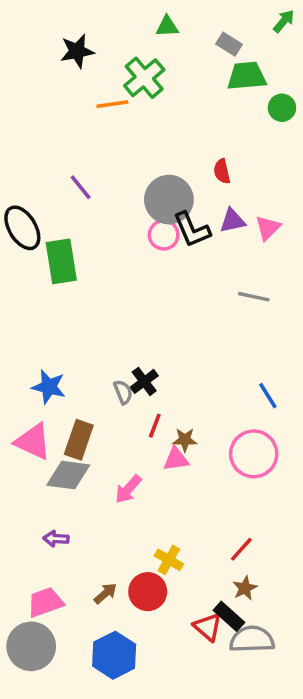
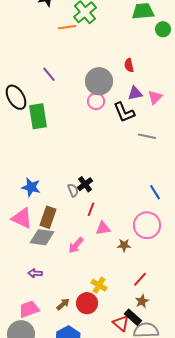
black L-shape: (192, 230) -> (124, 112), moved
brown star: (185, 440) -> (124, 245), moved

